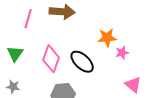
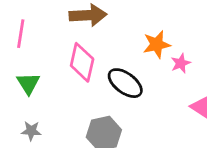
pink line: (28, 19) -> (21, 34), moved
pink diamond: (51, 59) -> (82, 62), moved

